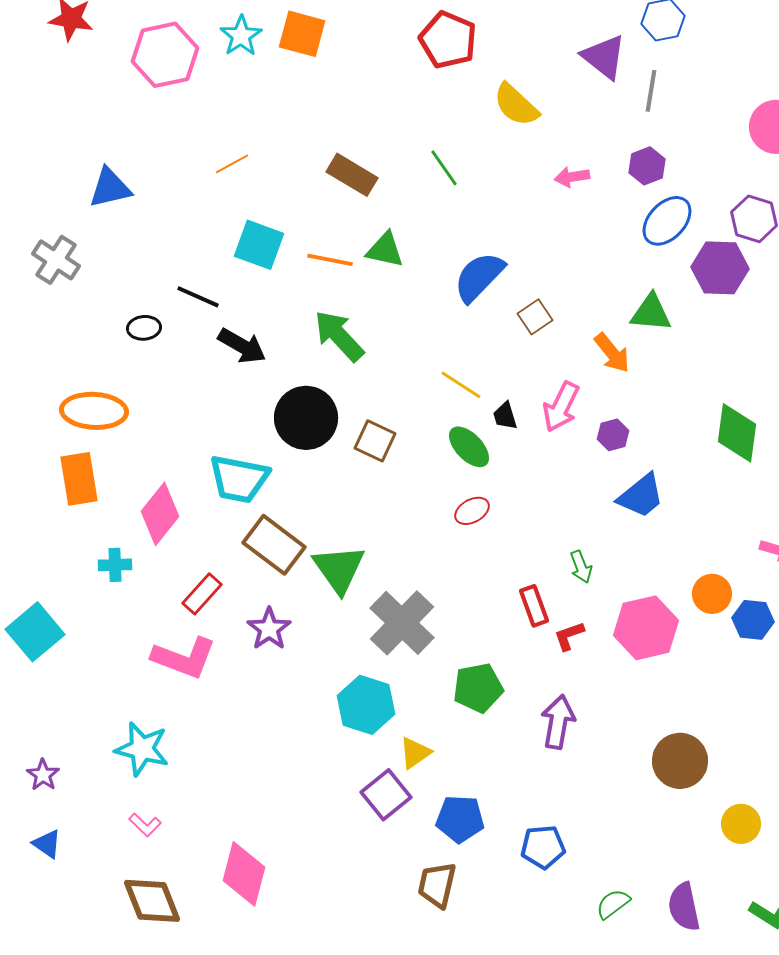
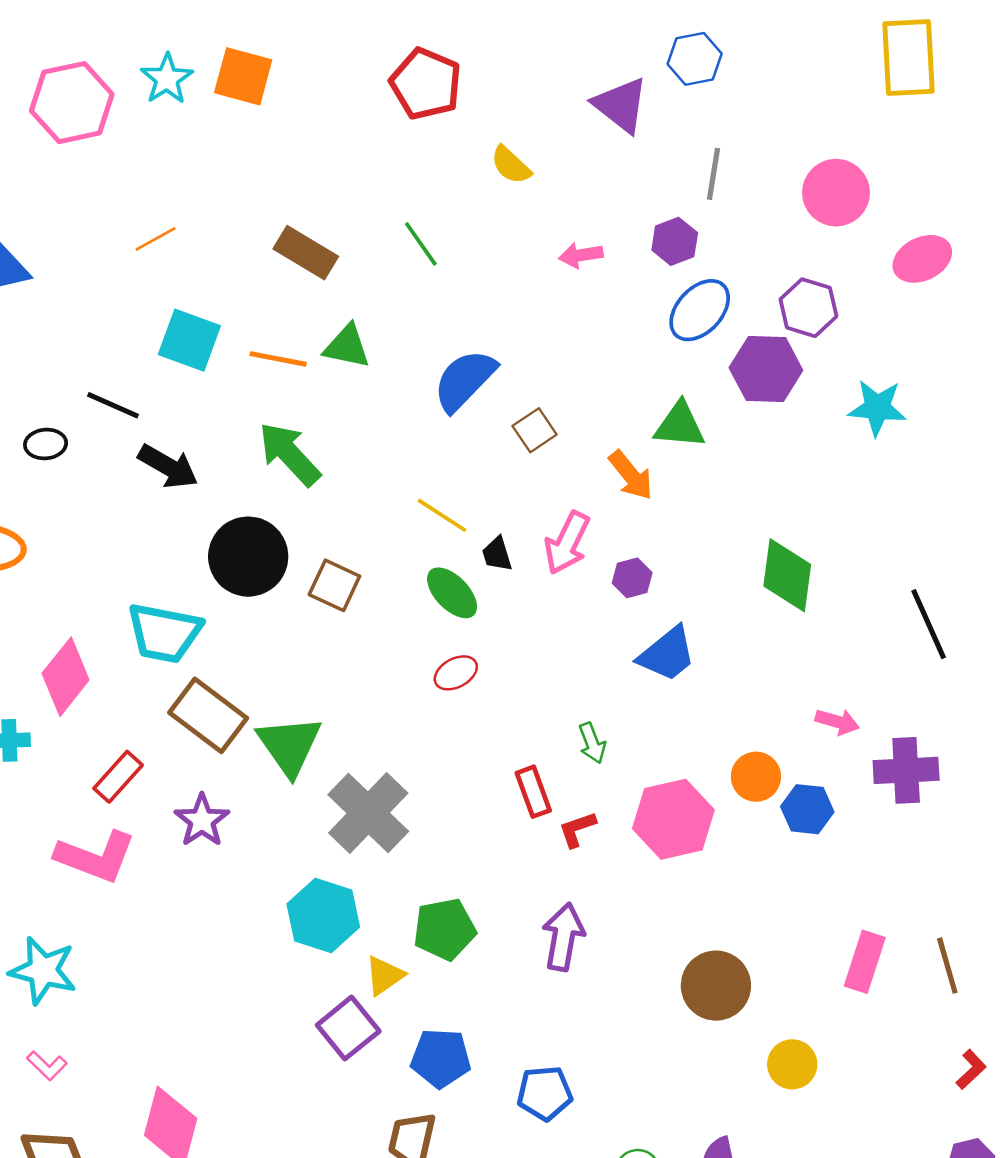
gray line: (651, 91) -> (713, 174), moved
yellow semicircle: (516, 105) -> (511, 165), size x0.7
green pentagon: (478, 688) -> (445, 929), moved

